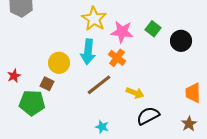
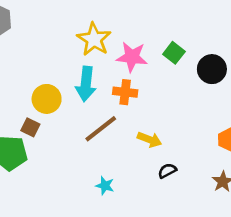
orange cross: (117, 58) -> (125, 92), turned -30
black semicircle: (148, 116) -> (167, 171), size x0.6

